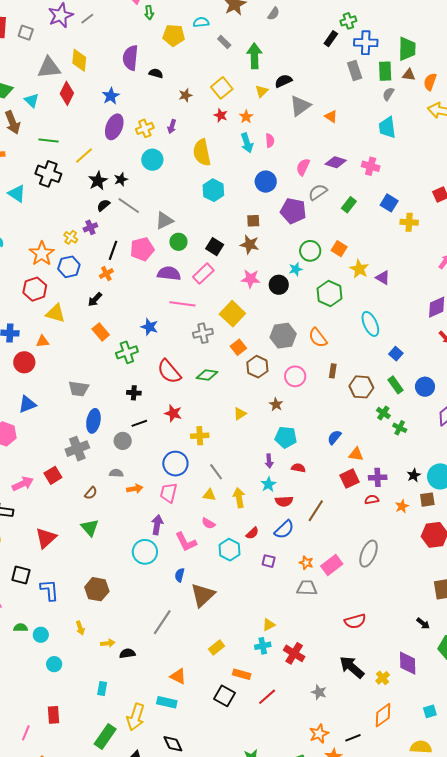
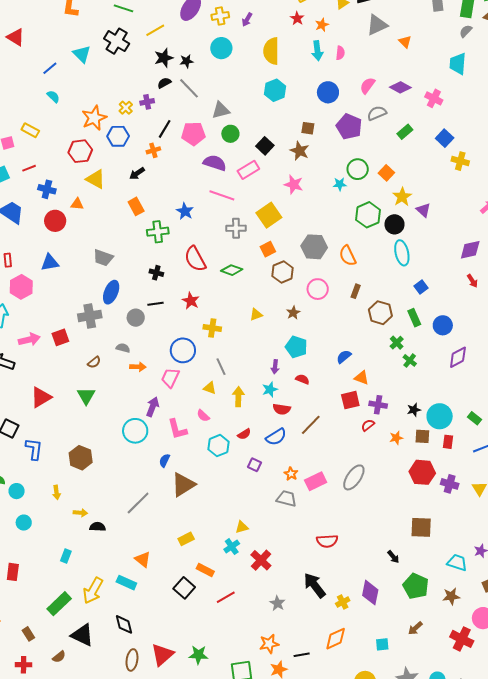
black circle: (279, 285) -> (394, 224), moved
red semicircle: (372, 500) -> (368, 425), turned -40
cyan cross: (263, 646) -> (232, 547), turned -35

